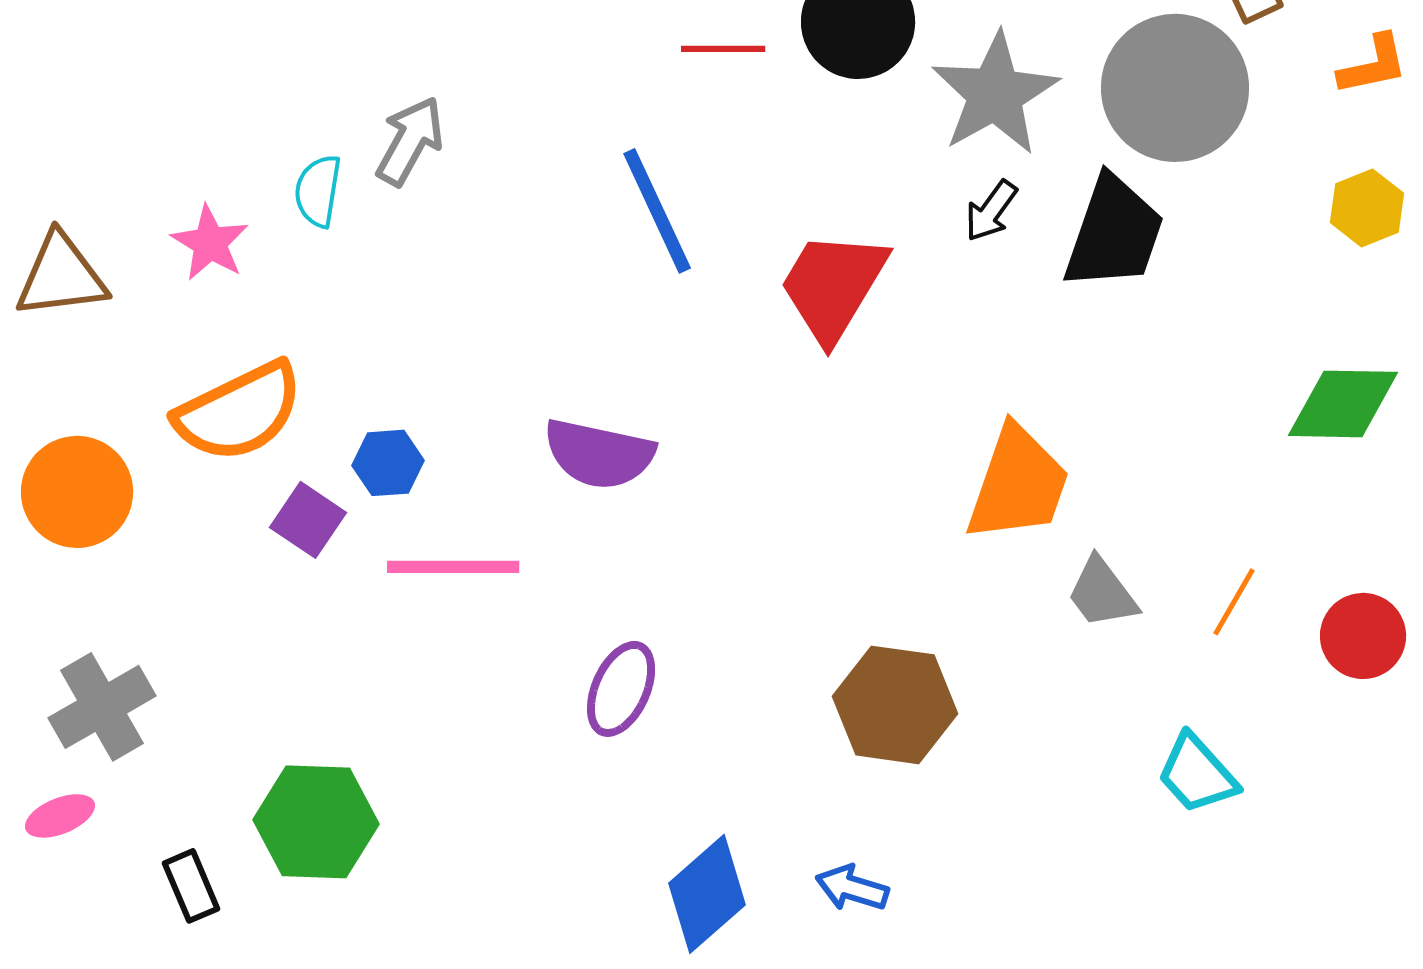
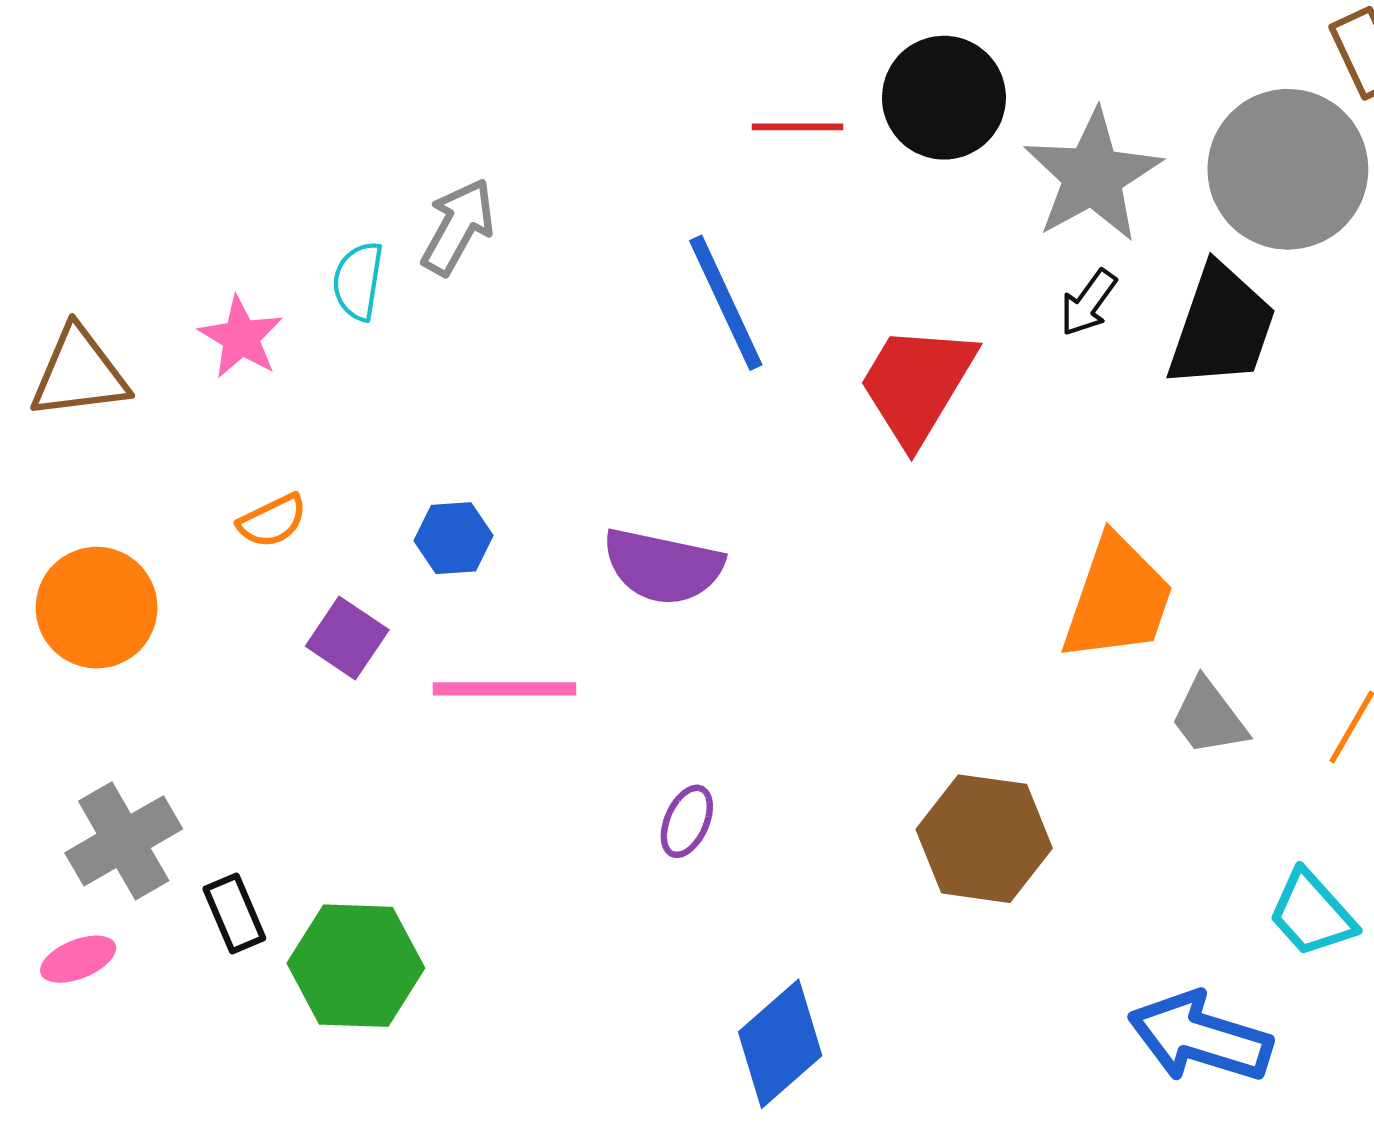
orange semicircle: (239, 412) -> (272, 521), size x0.5
blue hexagon: (388, 463) -> (454, 538), moved
purple ellipse: (621, 689) -> (687, 821), size x0.7
black rectangle: (191, 886) -> (234, 914), moved
blue arrow: (852, 888) -> (1200, 1037), moved, size x1.8

